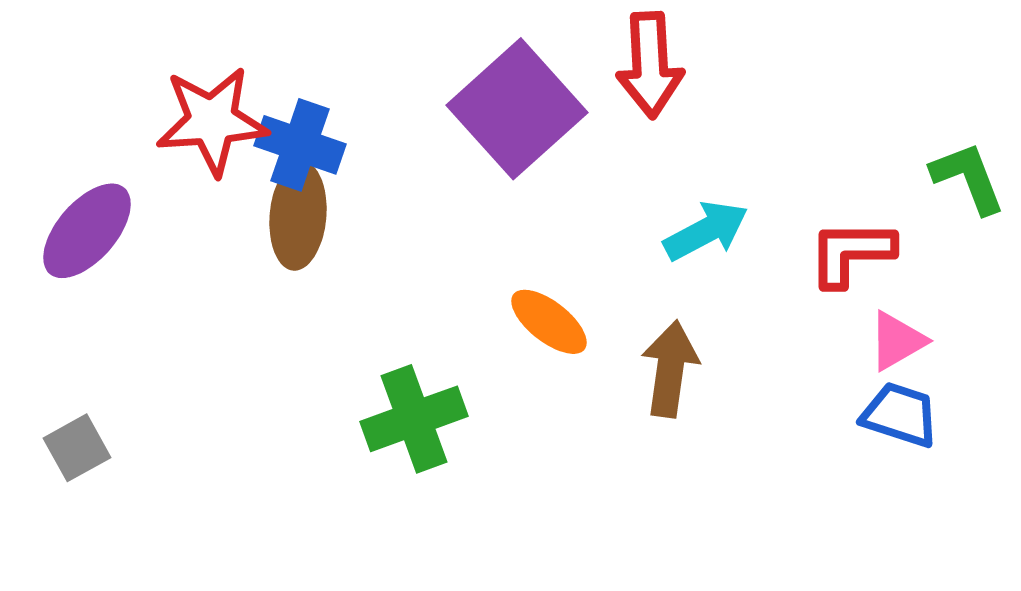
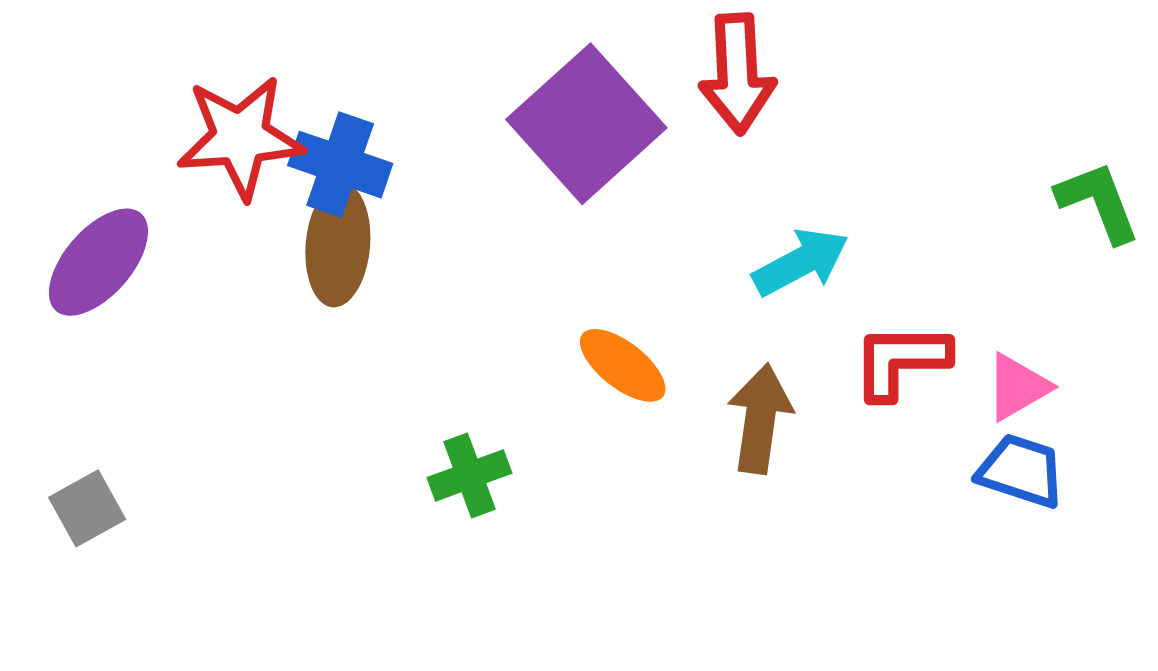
red L-shape: (851, 253) -> (901, 361), moved
green cross: (414, 419) -> (470, 475), size x0.7

